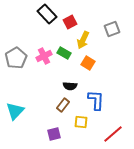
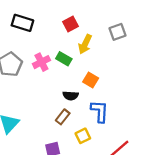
black rectangle: (47, 14) -> (22, 23), moved, turned -30
orange square: (88, 63) -> (91, 80), moved
yellow square: (81, 122) -> (83, 136), turned -32

